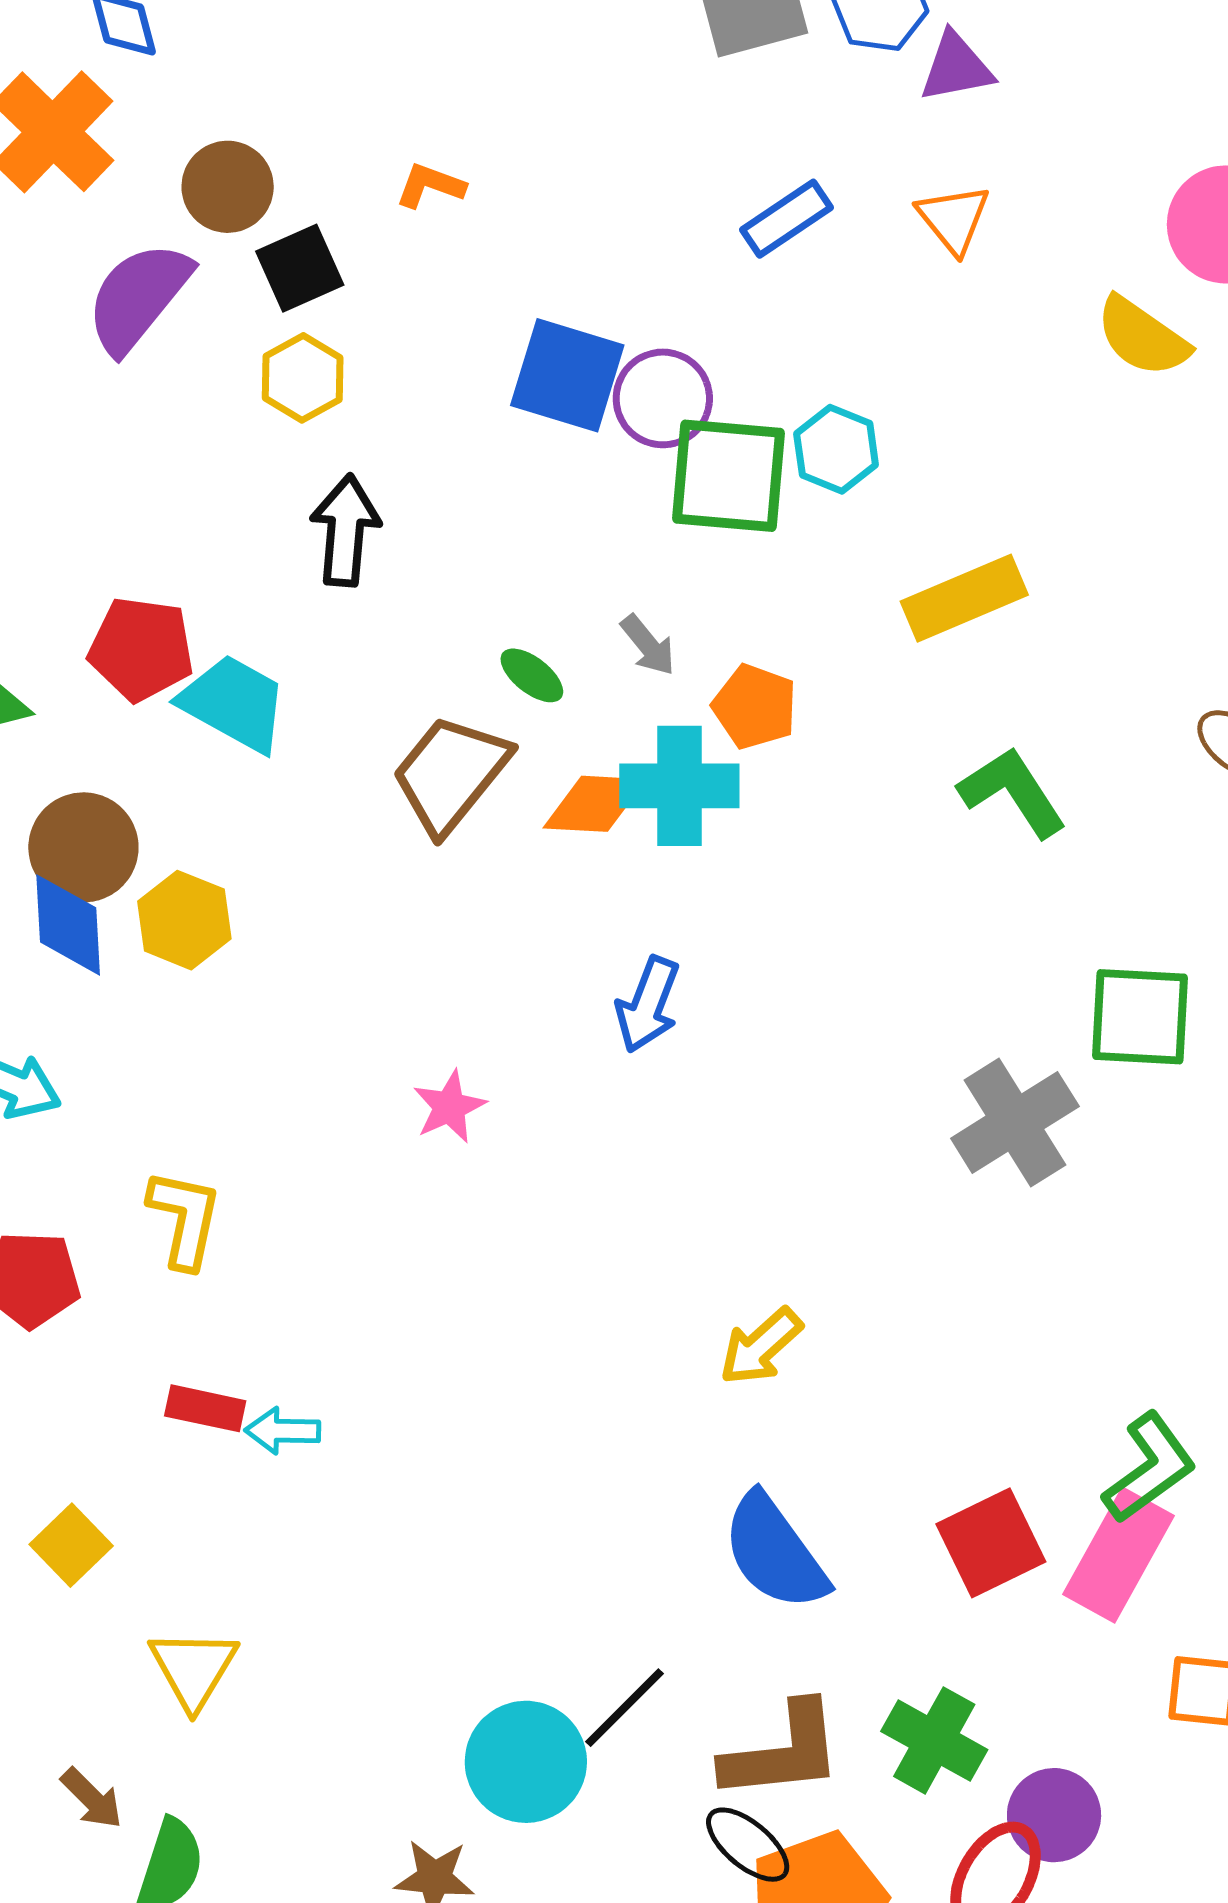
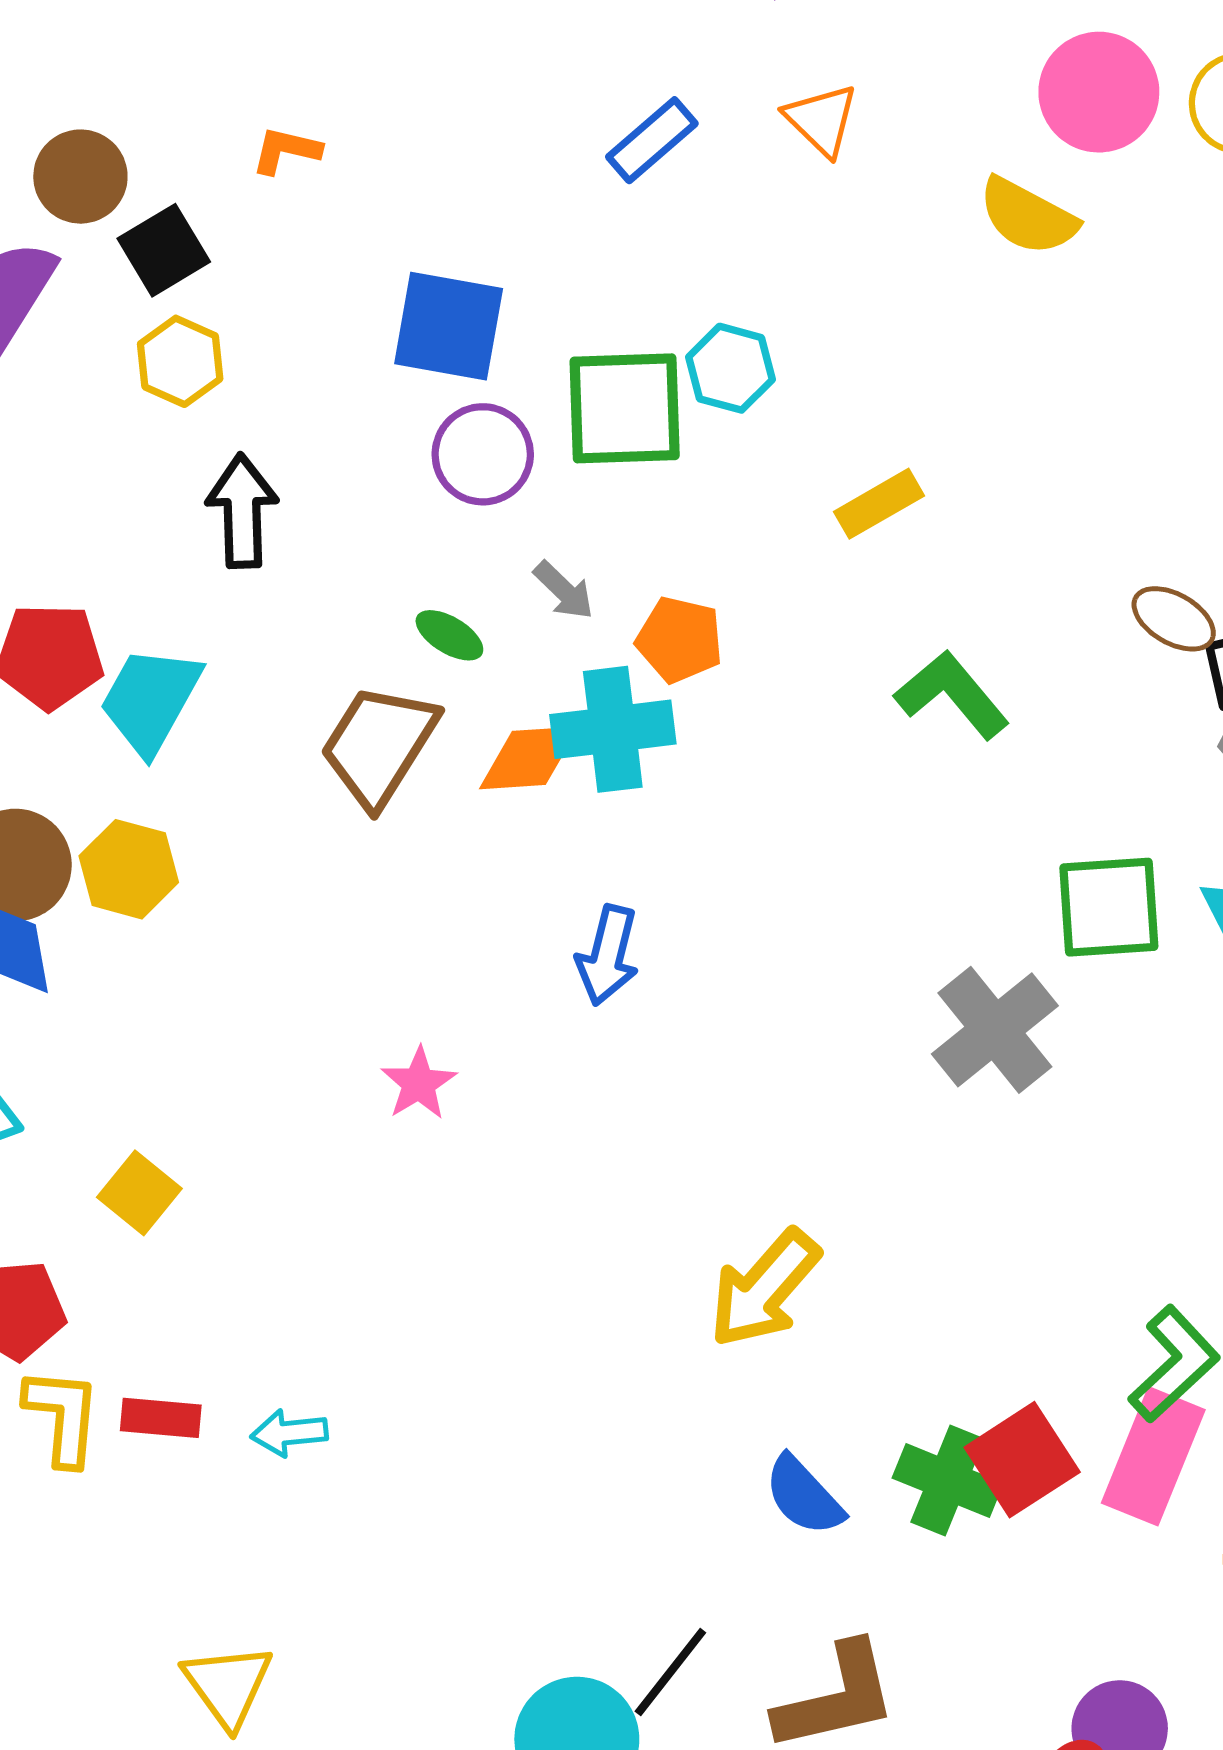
purple circle: (663, 398) -> (483, 454), moved
yellow rectangle: (964, 598) -> (879, 504), size x0.7
cyan trapezoid: (234, 703) -> (150, 700), turned -83
yellow hexagon: (184, 920) -> (129, 869), moved
yellow L-shape: (185, 1219) -> (63, 1416), moved
yellow arrow: (761, 1346) -> (764, 1289), size x1.4
red rectangle: (205, 1408) -> (161, 1418), moved
yellow square: (71, 1545) -> (139, 1193), moved
blue semicircle: (775, 1552) -> (804, 1496), size x0.7
green cross: (934, 1740) -> (948, 1481), moved

